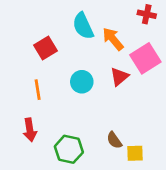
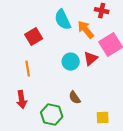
red cross: (147, 14) -> (102, 11), moved
cyan circle: (82, 82) -> (71, 62), moved
brown semicircle: (114, 140) -> (75, 98), moved

